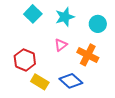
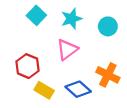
pink triangle: (61, 45) -> (67, 50), size x1.5
orange cross: (88, 55) -> (108, 75), moved

